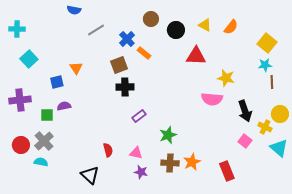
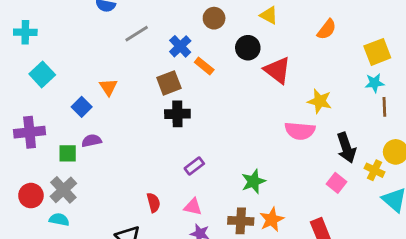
yellow triangle: (205, 25) -> (269, 15), moved
black circle: (176, 30) -> (248, 48), moved
yellow square: (267, 43) -> (377, 52), turned 30
red triangle: (196, 56) -> (277, 70), turned 35
blue square: (57, 82) -> (82, 107), turned -32
purple rectangle: (139, 116) -> (194, 166), moved
green star: (168, 135) -> (253, 181), moved
pink square: (245, 141) -> (337, 183), moved

